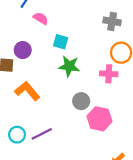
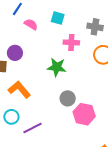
cyan square: (61, 42) -> (58, 18), moved
pink cross: (109, 74) -> (71, 43), moved
cyan circle: (17, 135) -> (11, 117), moved

